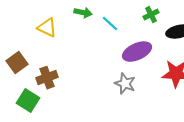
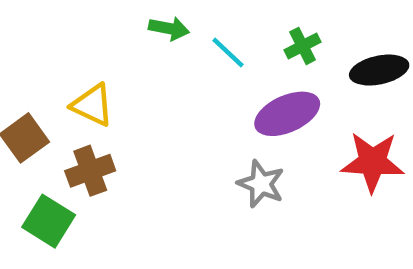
green cross: (151, 15) -> (302, 46), moved
yellow triangle: (47, 28) -> (92, 105), moved

